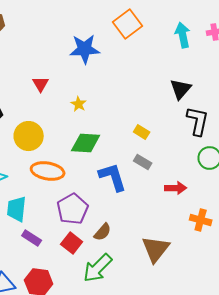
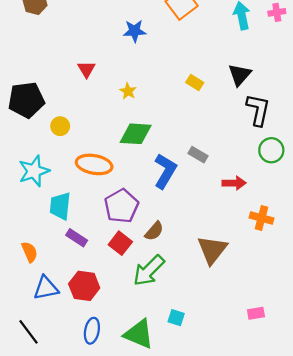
blue star: (85, 49) -> (135, 31), size x0.7
yellow rectangle: (142, 132) -> (195, 82), moved
yellow circle: (29, 136) -> (60, 126), moved, size x0.6
blue L-shape: (113, 177) -> (165, 171), turned 48

